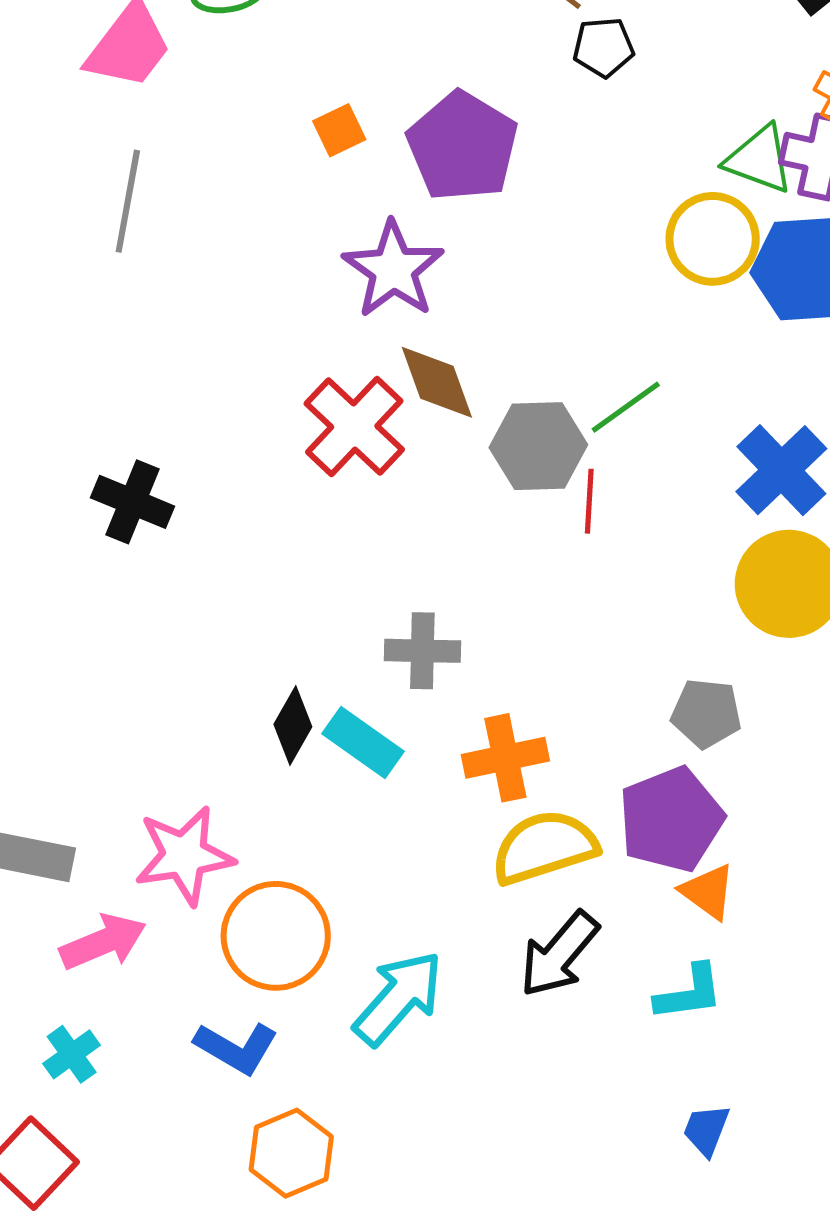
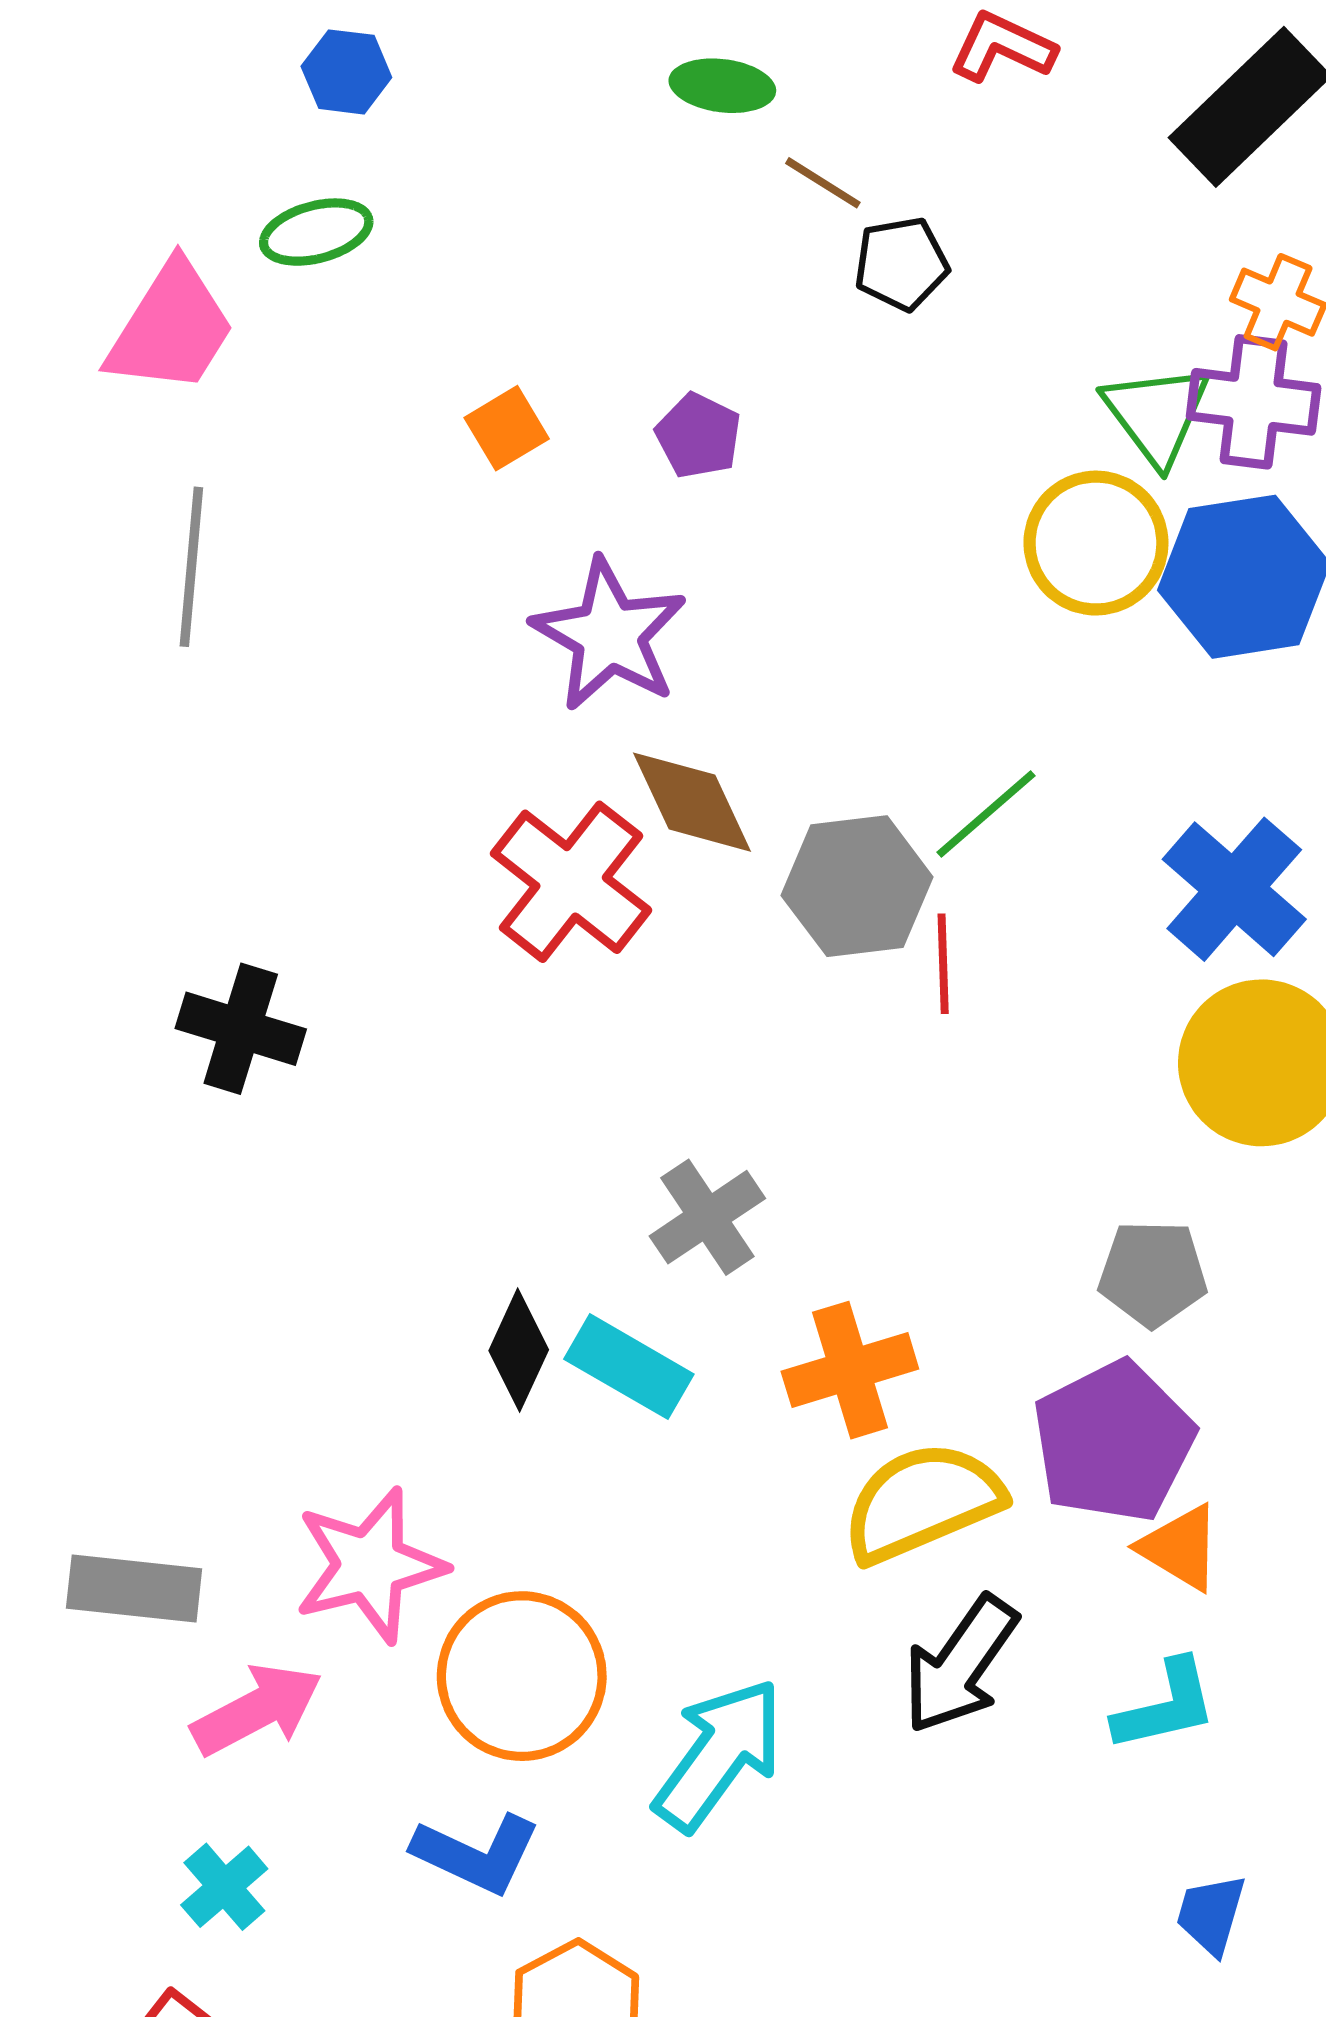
purple pentagon: (463, 146) -> (698, 436), size x0.5
green triangle: (759, 159) -> (1157, 414), turned 38
gray cross: (422, 651) -> (707, 1217), turned -30

